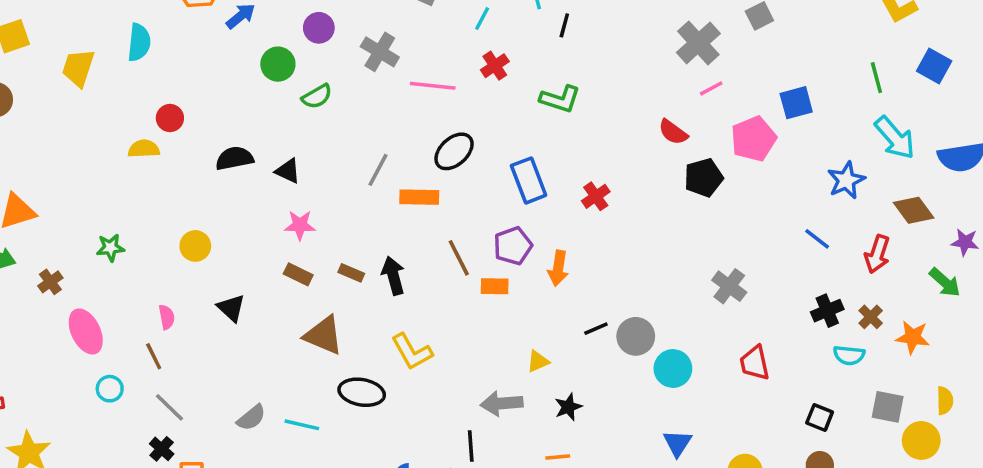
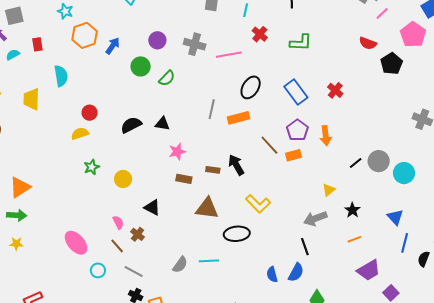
green star: (110, 248) -> (92, 167), moved
brown cross: (50, 282) -> (137, 234), moved
blue triangle: (677, 443) -> (395, 217), moved

